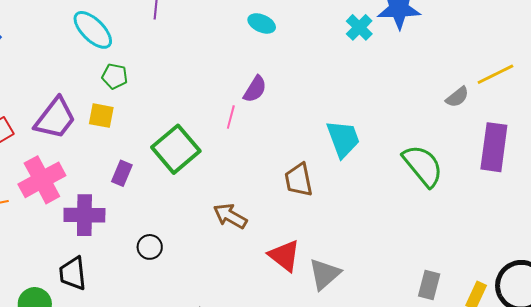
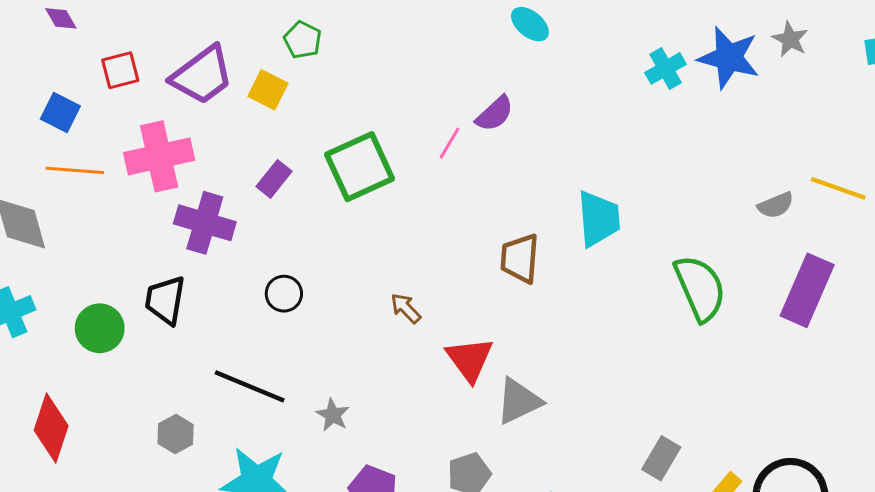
yellow line: (495, 74) -> (838, 188), turned 30
brown arrow: (230, 216) -> (406, 308), moved, size x0.7

